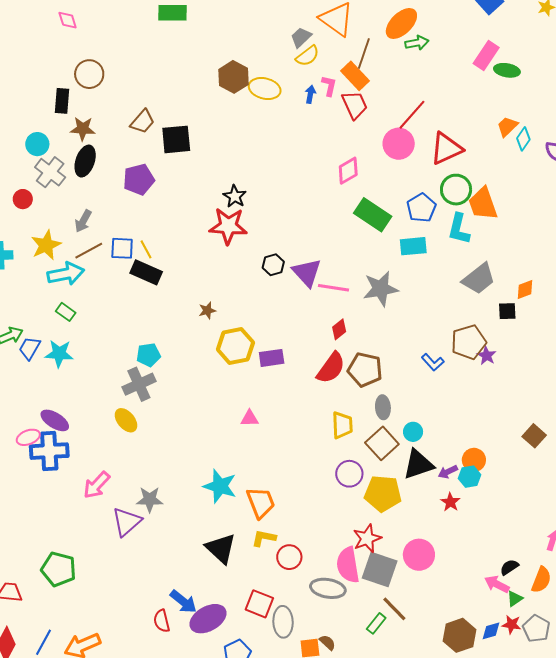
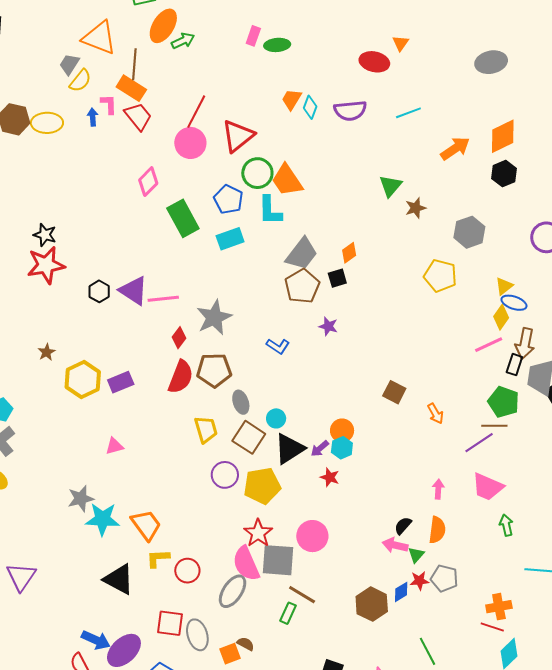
pink rectangle: (486, 56) -> (253, 36), size x0.7
green rectangle: (373, 215) -> (183, 218), turned 42
gray star: (381, 289) -> (214, 317), moved
brown pentagon: (469, 342) -> (302, 286), moved
gray star: (150, 499) -> (81, 499), moved
gray ellipse: (328, 588) -> (233, 591), turned -52

